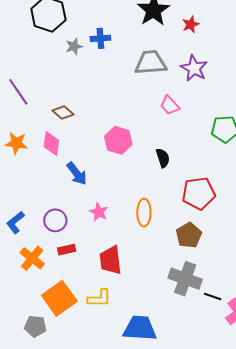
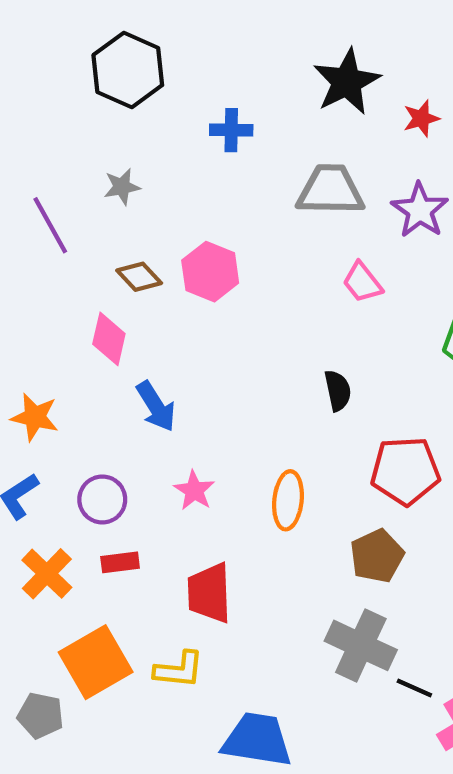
gray star: (74, 46) -> (122, 187), moved
pink hexagon: (118, 140) -> (210, 272), moved
orange star: (16, 143) -> (35, 417), moved

